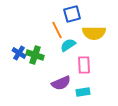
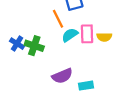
yellow semicircle: (94, 33) -> (104, 37), moved, size x0.6
pink rectangle: (84, 65) -> (87, 34), moved

